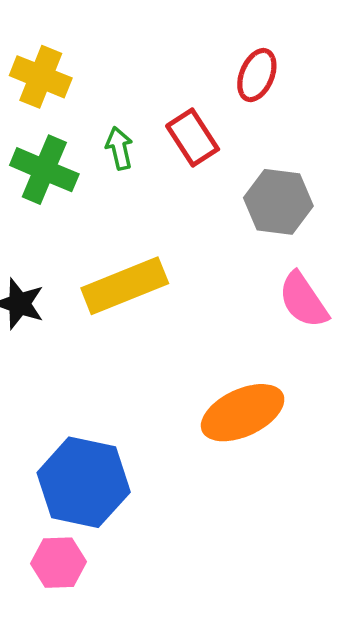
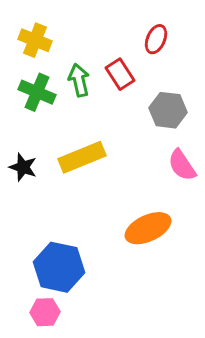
green arrow: (119, 148) -> (79, 80), size x1.4

